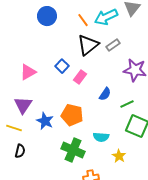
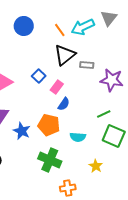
gray rectangle: (113, 45) -> (87, 65), moved, turned 40
blue semicircle: (105, 94) -> (64, 104), moved
cyan semicircle: (101, 137) -> (78, 137), moved

